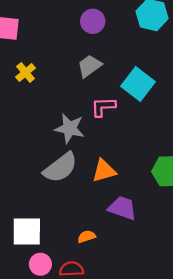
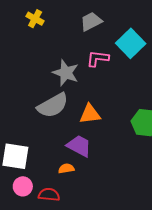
yellow cross: (26, 72) -> (35, 19), turned -30
purple trapezoid: (122, 208) -> (79, 146), moved

